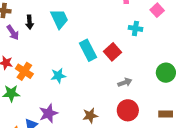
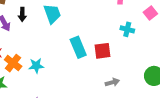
red square: (112, 52) -> (102, 51), turned 30
cyan star: (58, 76) -> (36, 66), moved

